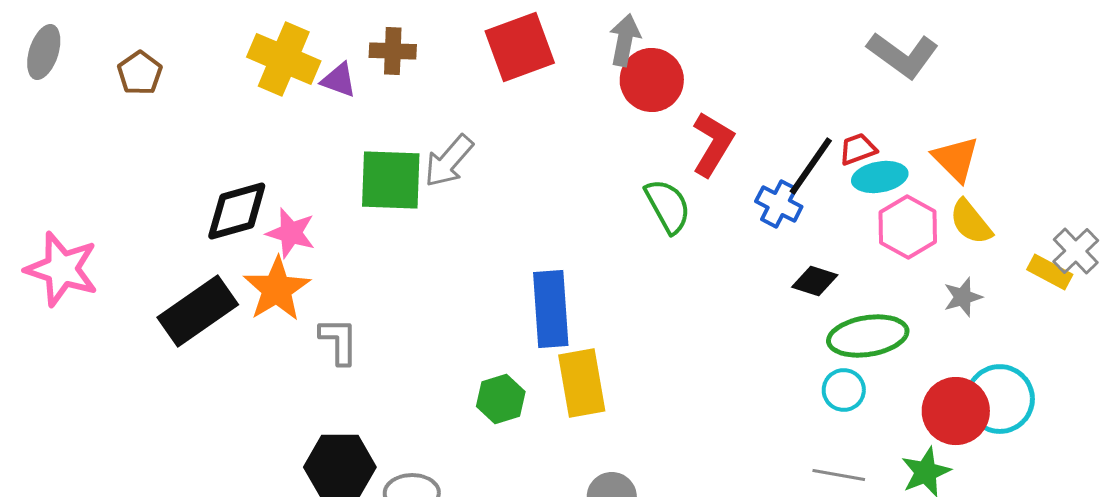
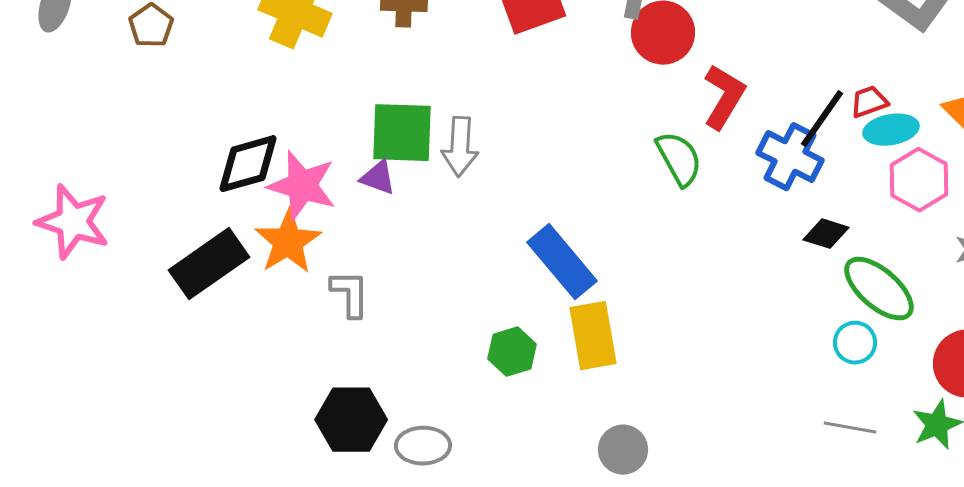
purple triangle: (339, 80) -> (378, 178), moved
gray arrow: (449, 161) -> (460, 147), moved, turned -38
blue cross: (779, 204) -> (790, 157), size x1.4
pink star: (291, 233) -> (302, 186), size x1.4
blue rectangle: (551, 309) -> (562, 262), turned -36
green ellipse: (868, 336) -> (879, 289), turned 50

